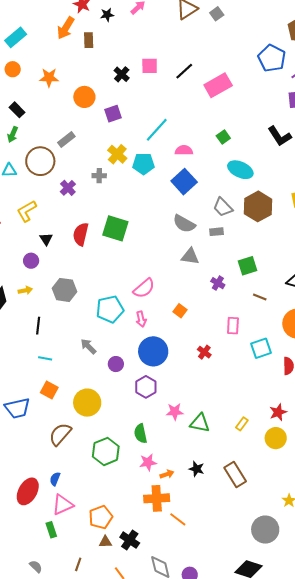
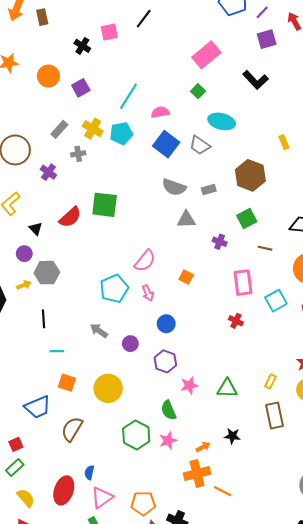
black line: (184, 71) -> (144, 19), moved
pink rectangle: (218, 85) -> (206, 55), moved
gray rectangle: (66, 139) -> (59, 129), moved
brown hexagon: (258, 206) -> (250, 175), moved
gray trapezoid: (223, 207) -> (200, 145), moved
red semicircle: (81, 234) -> (70, 217), turned -135
gray hexagon: (64, 290) -> (47, 273), moved
pink rectangle: (233, 326) -> (243, 283), size x1.4
blue circle: (153, 351) -> (166, 324), size x0.6
red cross: (204, 352) -> (236, 321), moved
pink star: (175, 412) -> (189, 385), moved
brown semicircle: (60, 434) -> (72, 429), moved
pink star: (148, 462) -> (168, 441), moved
brown rectangle: (235, 474) -> (274, 416), moved, turned 30
orange pentagon: (101, 517) -> (143, 503), turned 30

